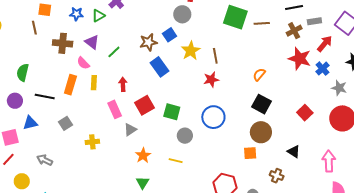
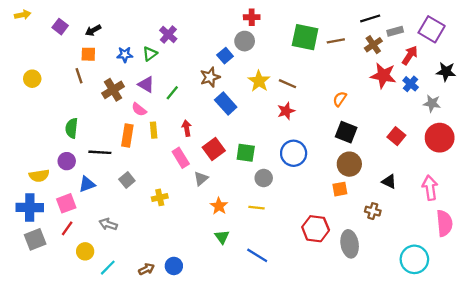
blue square: (170, 35) -> (225, 56), moved
brown cross: (63, 43) -> (113, 90), turned -30
brown line: (215, 56) -> (287, 84), turned -49

